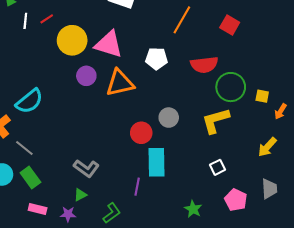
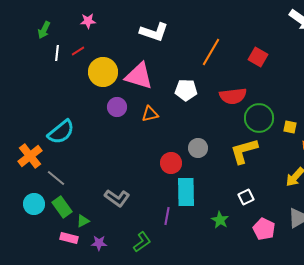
orange triangle: (120, 83) -> (150, 114), size x0.6
green triangle: (80, 195) -> (83, 221), moved
green star: (193, 209) -> (220, 220), moved

